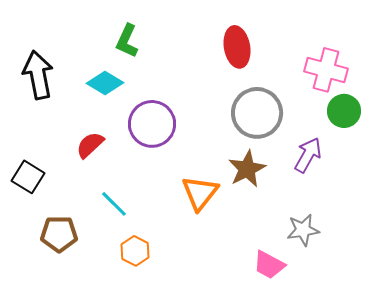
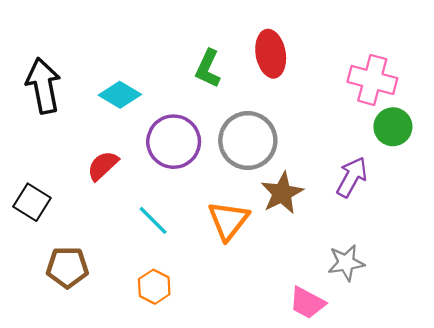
green L-shape: (127, 41) -> (208, 69), moved
gray circle: (257, 113) -> (248, 141), moved
cyan line: (114, 204) -> (153, 220), moved

